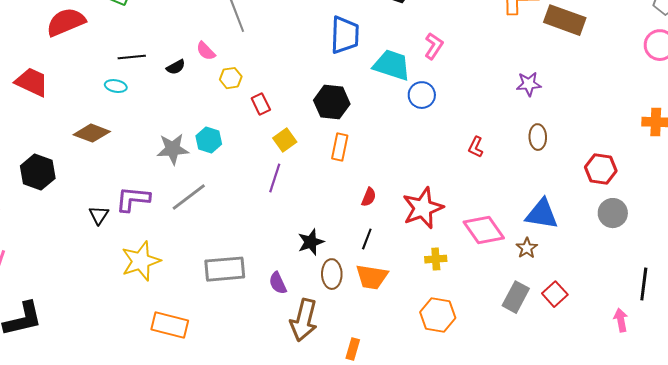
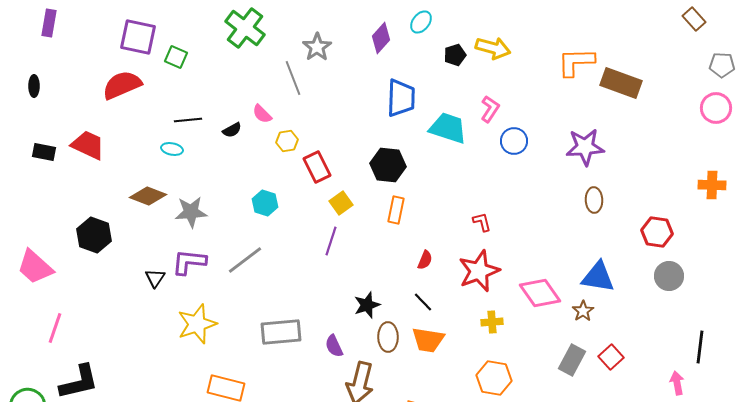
purple star: (529, 84) -> (585, 147), size x1.5
blue circle: (422, 95) -> (514, 141), moved
red rectangle: (261, 104) -> (317, 167), size x1.4
red L-shape: (476, 147) -> (482, 222), moved, turned 140
gray star: (173, 149) -> (191, 212), moved
black line: (367, 239) -> (423, 302), turned -65

